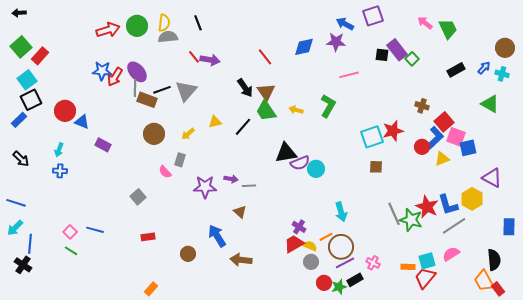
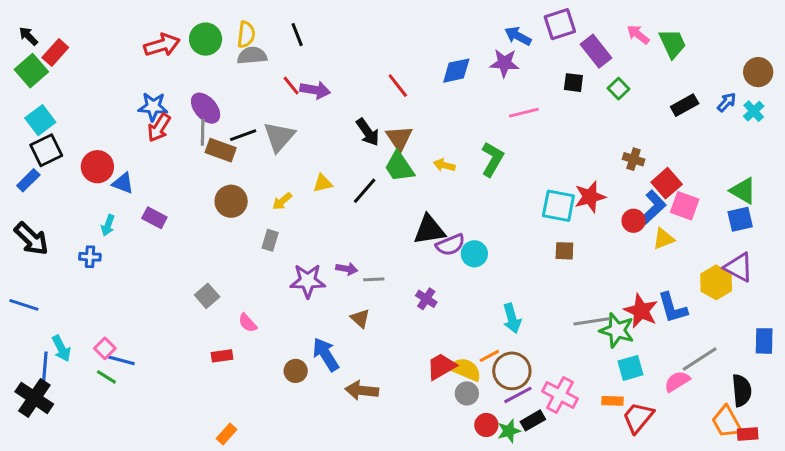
black arrow: (19, 13) -> (28, 36), moved, turned 48
purple rectangle: (397, 50) -> (596, 51), moved
red rectangle: (40, 56) -> (55, 53), moved
cyan cross: (502, 74) -> (754, 111), turned 32
red arrow: (115, 77) -> (159, 128), moved
green triangle: (490, 104) -> (743, 191), moved
cyan square: (372, 137) -> (558, 206), turned 30
blue square: (468, 148) -> (740, 219), moved
cyan arrow: (59, 150) -> (108, 225), moved
black arrow: (21, 159) -> (31, 239), size x1.4
pink semicircle: (165, 172) -> (248, 323), moved
yellow hexagon: (472, 199) -> (716, 282), moved
gray line: (394, 214) -> (591, 321), turned -75
gray line: (454, 226) -> (700, 359), moved
purple cross: (299, 227) -> (426, 299), moved
cyan arrow: (15, 228) -> (61, 348), moved, turned -72
blue line: (95, 230) -> (121, 360), moved
yellow semicircle: (310, 246) -> (465, 369), size x1.5
brown circle: (188, 254) -> (296, 371), moved
cyan square: (427, 261) -> (631, 368), moved
pink cross: (373, 263) -> (560, 395), size x1.6
black cross: (23, 265) -> (34, 398), size x1.4
red rectangle: (498, 289) -> (748, 434), turned -56

